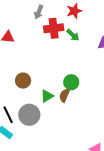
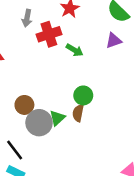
green arrow: (73, 35) -> (75, 50), moved
gray circle: (29, 115) -> (39, 123), moved

